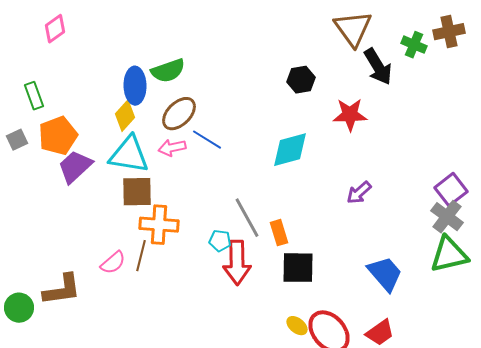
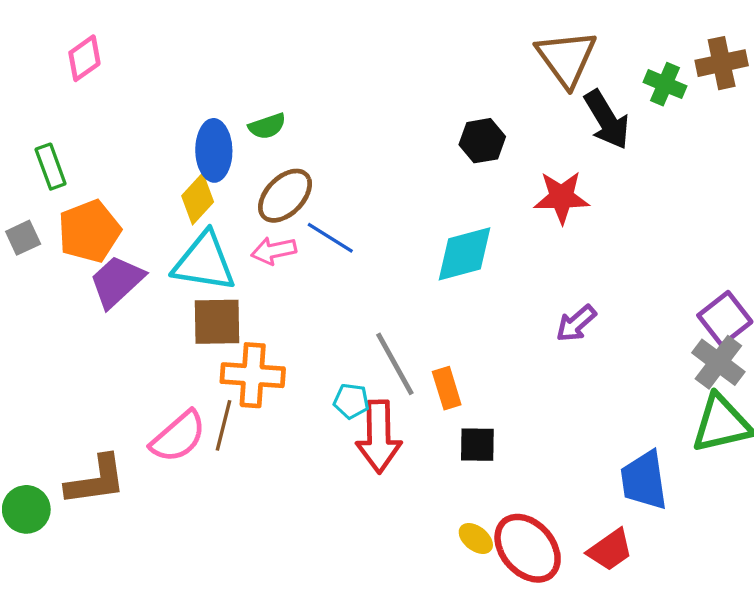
green semicircle: (168, 71) -> (267, 126), size x0.7
pink semicircle: (113, 263) -> (178, 437), size x1.4
black square: (298, 268) -> (477, 445), size x0.7
blue trapezoid: (385, 274) -> (644, 480), moved, turned -147

